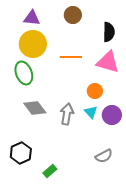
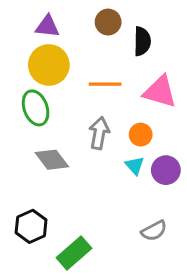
black semicircle: (109, 32) -> (142, 41), moved
gray arrow: (67, 114) -> (99, 133), moved
green rectangle: (50, 171) -> (74, 253), size x1.6

